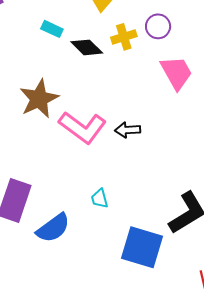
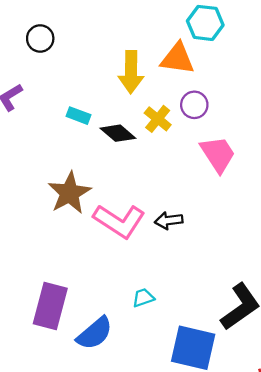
yellow cross: (124, 37) -> (158, 119), turned -30
cyan trapezoid: (100, 199) -> (143, 298), turned 90

